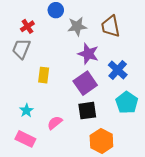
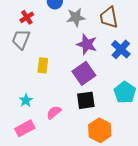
blue cross: (118, 70) -> (121, 49), moved
pink rectangle: (25, 139) -> (25, 128), turned -54

